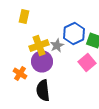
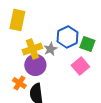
yellow rectangle: (24, 16) -> (17, 20), size x1.5
orange cross: (20, 73) -> (19, 83), moved

